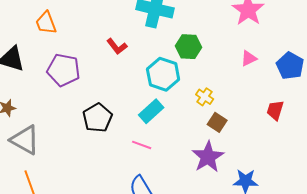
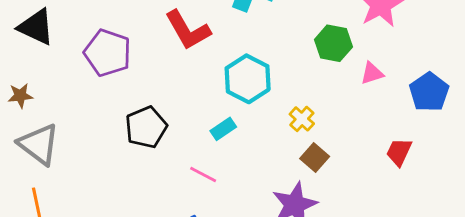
red L-shape: (117, 46) -> (188, 30), size x1.6
green hexagon: (189, 47) -> (333, 43), moved
cyan rectangle: (151, 111) -> (223, 129), size x0.7

